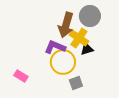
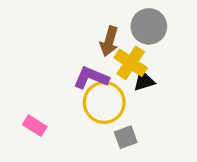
brown arrow: (66, 25) -> (109, 41), size x0.7

